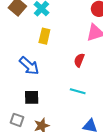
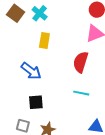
red semicircle: (79, 60) -> (81, 62), size x1.5

